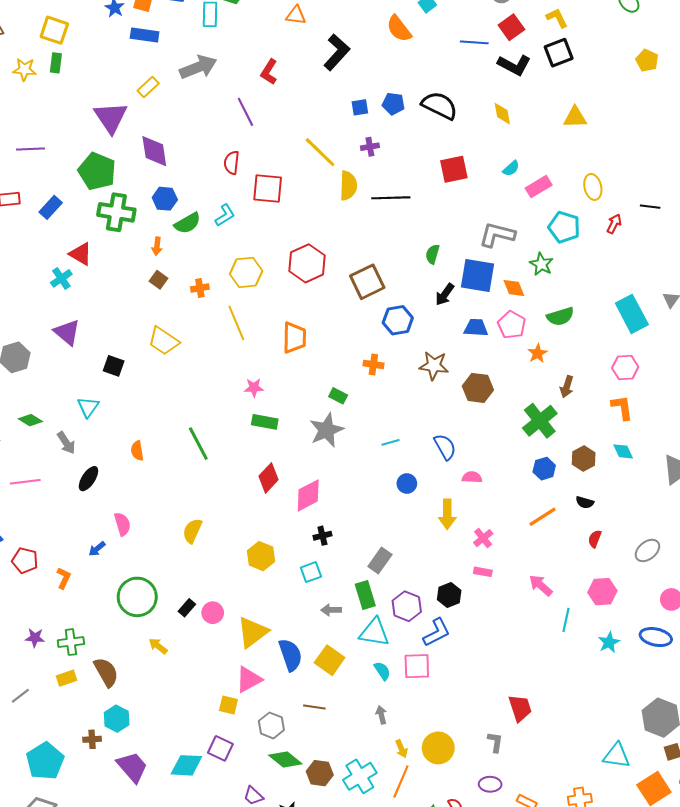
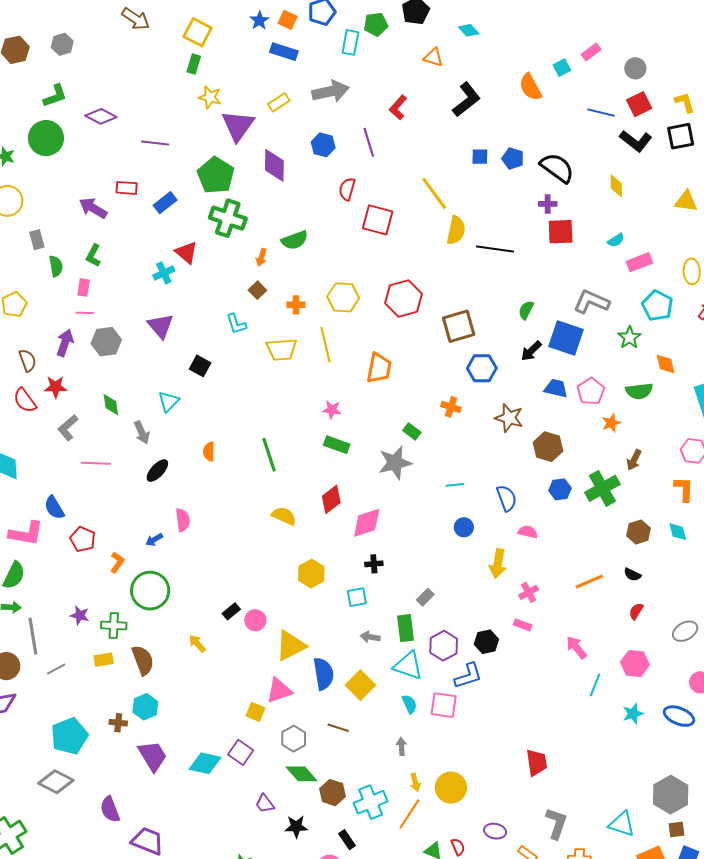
yellow star: (24, 70) -> (210, 97), moved
purple cross: (370, 147) -> (548, 204), moved
blue hexagon: (165, 199) -> (323, 145), moved
cyan L-shape: (225, 215) -> (236, 324), moved, turned 95
orange diamond: (514, 288) -> (666, 364), moved
yellow trapezoid: (164, 341) -> (282, 349), moved, turned -48
green diamond: (30, 420) -> (111, 405), turned 40
blue hexagon: (544, 469) -> (560, 489), moved
yellow semicircle: (192, 531) -> (284, 516), moved, turned 80
gray rectangle: (380, 561) -> (425, 597), size x0.7
green circle: (137, 597) -> (150, 591), moved
gray L-shape: (495, 742) -> (556, 823), moved, size x1.5

